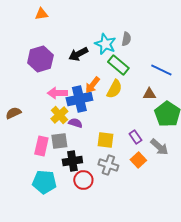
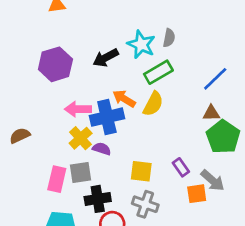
green rectangle: (118, 65) -> (158, 72), turned -70
blue line: (161, 70) -> (215, 79), turned -70
orange arrow: (92, 85) -> (124, 99), turned 84
brown triangle: (149, 94) -> (211, 113), moved
orange square: (138, 160) -> (197, 194), moved, turned 35

